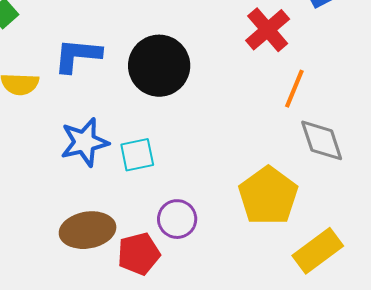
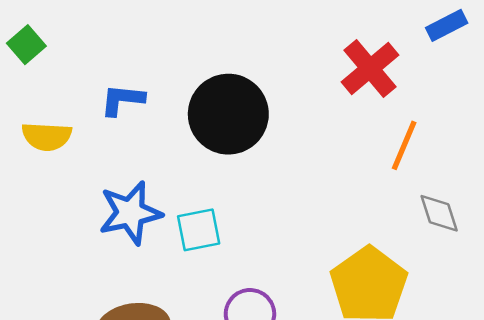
blue L-shape: (78, 55) -> (122, 100), size x0.7
gray diamond: (322, 140) -> (439, 213), size x0.7

